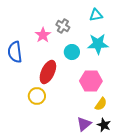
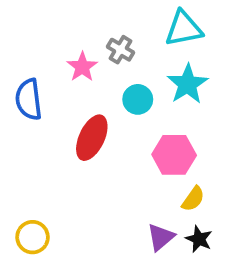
cyan triangle: (96, 15) -> (184, 29), size x1.5
cyan star: (98, 44) -> (187, 84), turned -30
yellow circle: (37, 96) -> (33, 237), moved

